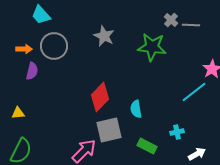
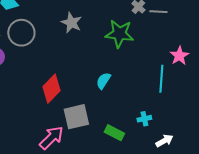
cyan line: (194, 92) -> (161, 79), turned -48
red diamond: (100, 97) -> (51, 89), moved
cyan semicircle: (136, 109) -> (103, 81), moved, turned 42

